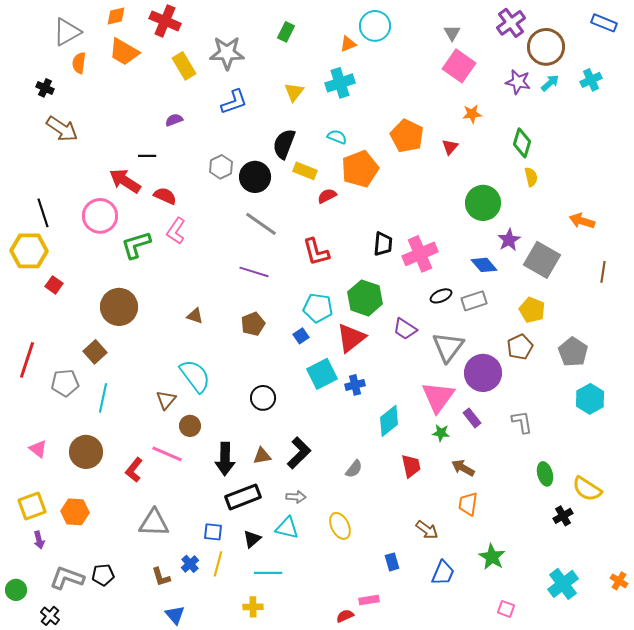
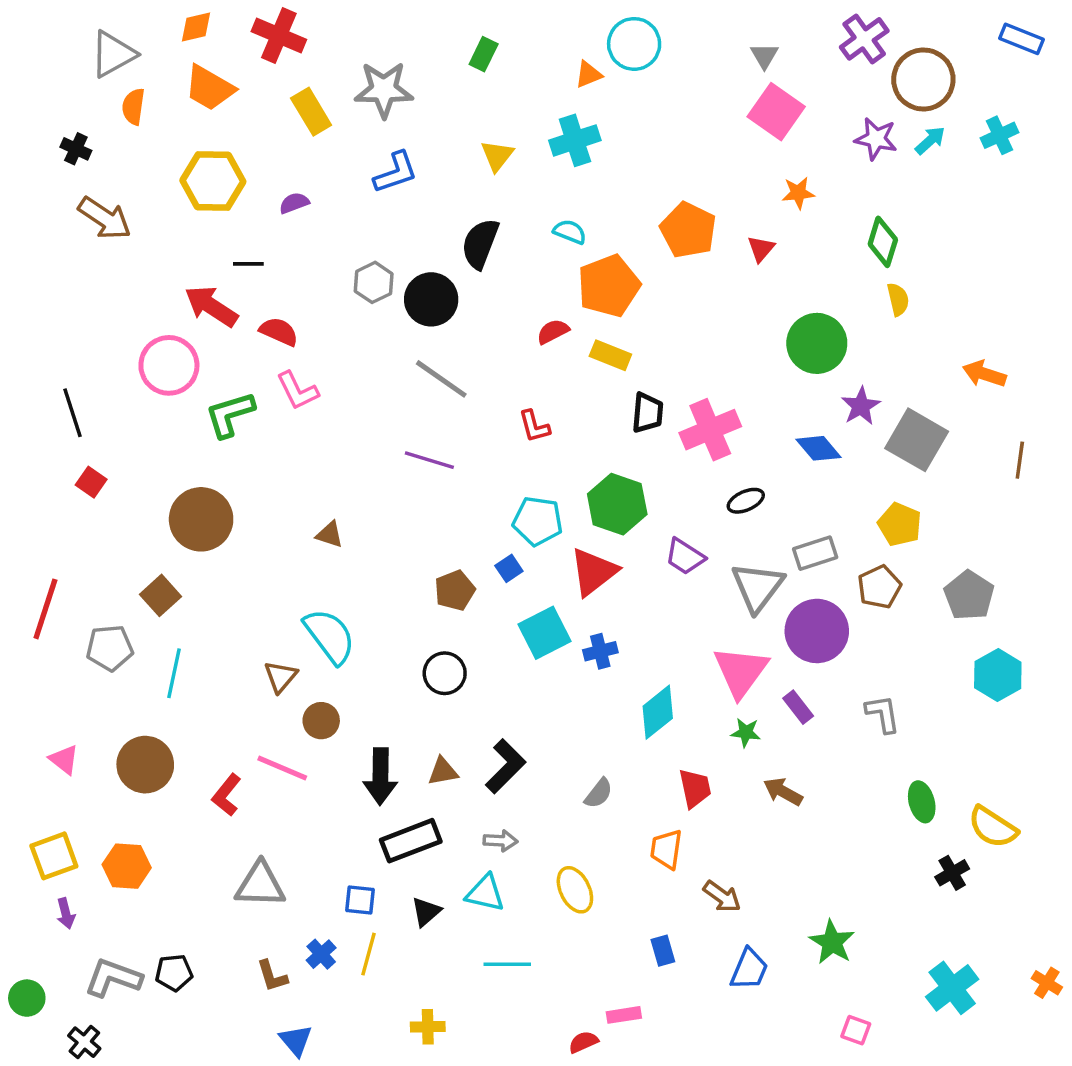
yellow rectangle: (305, 171) -> (610, 355), moved
black line: (43, 213) -> (73, 413), moved
pink L-shape: (176, 231) -> (297, 391), turned -60
yellow hexagon: (29, 251) -> (213, 181), moved
red L-shape: (316, 252) -> (534, 426), size x0.7
gray rectangle: (474, 301) -> (815, 553), moved
brown pentagon: (253, 324) -> (455, 590), moved
orange trapezoid: (468, 504) -> (666, 849), moved
cyan line: (268, 573) -> (507, 964), moved

